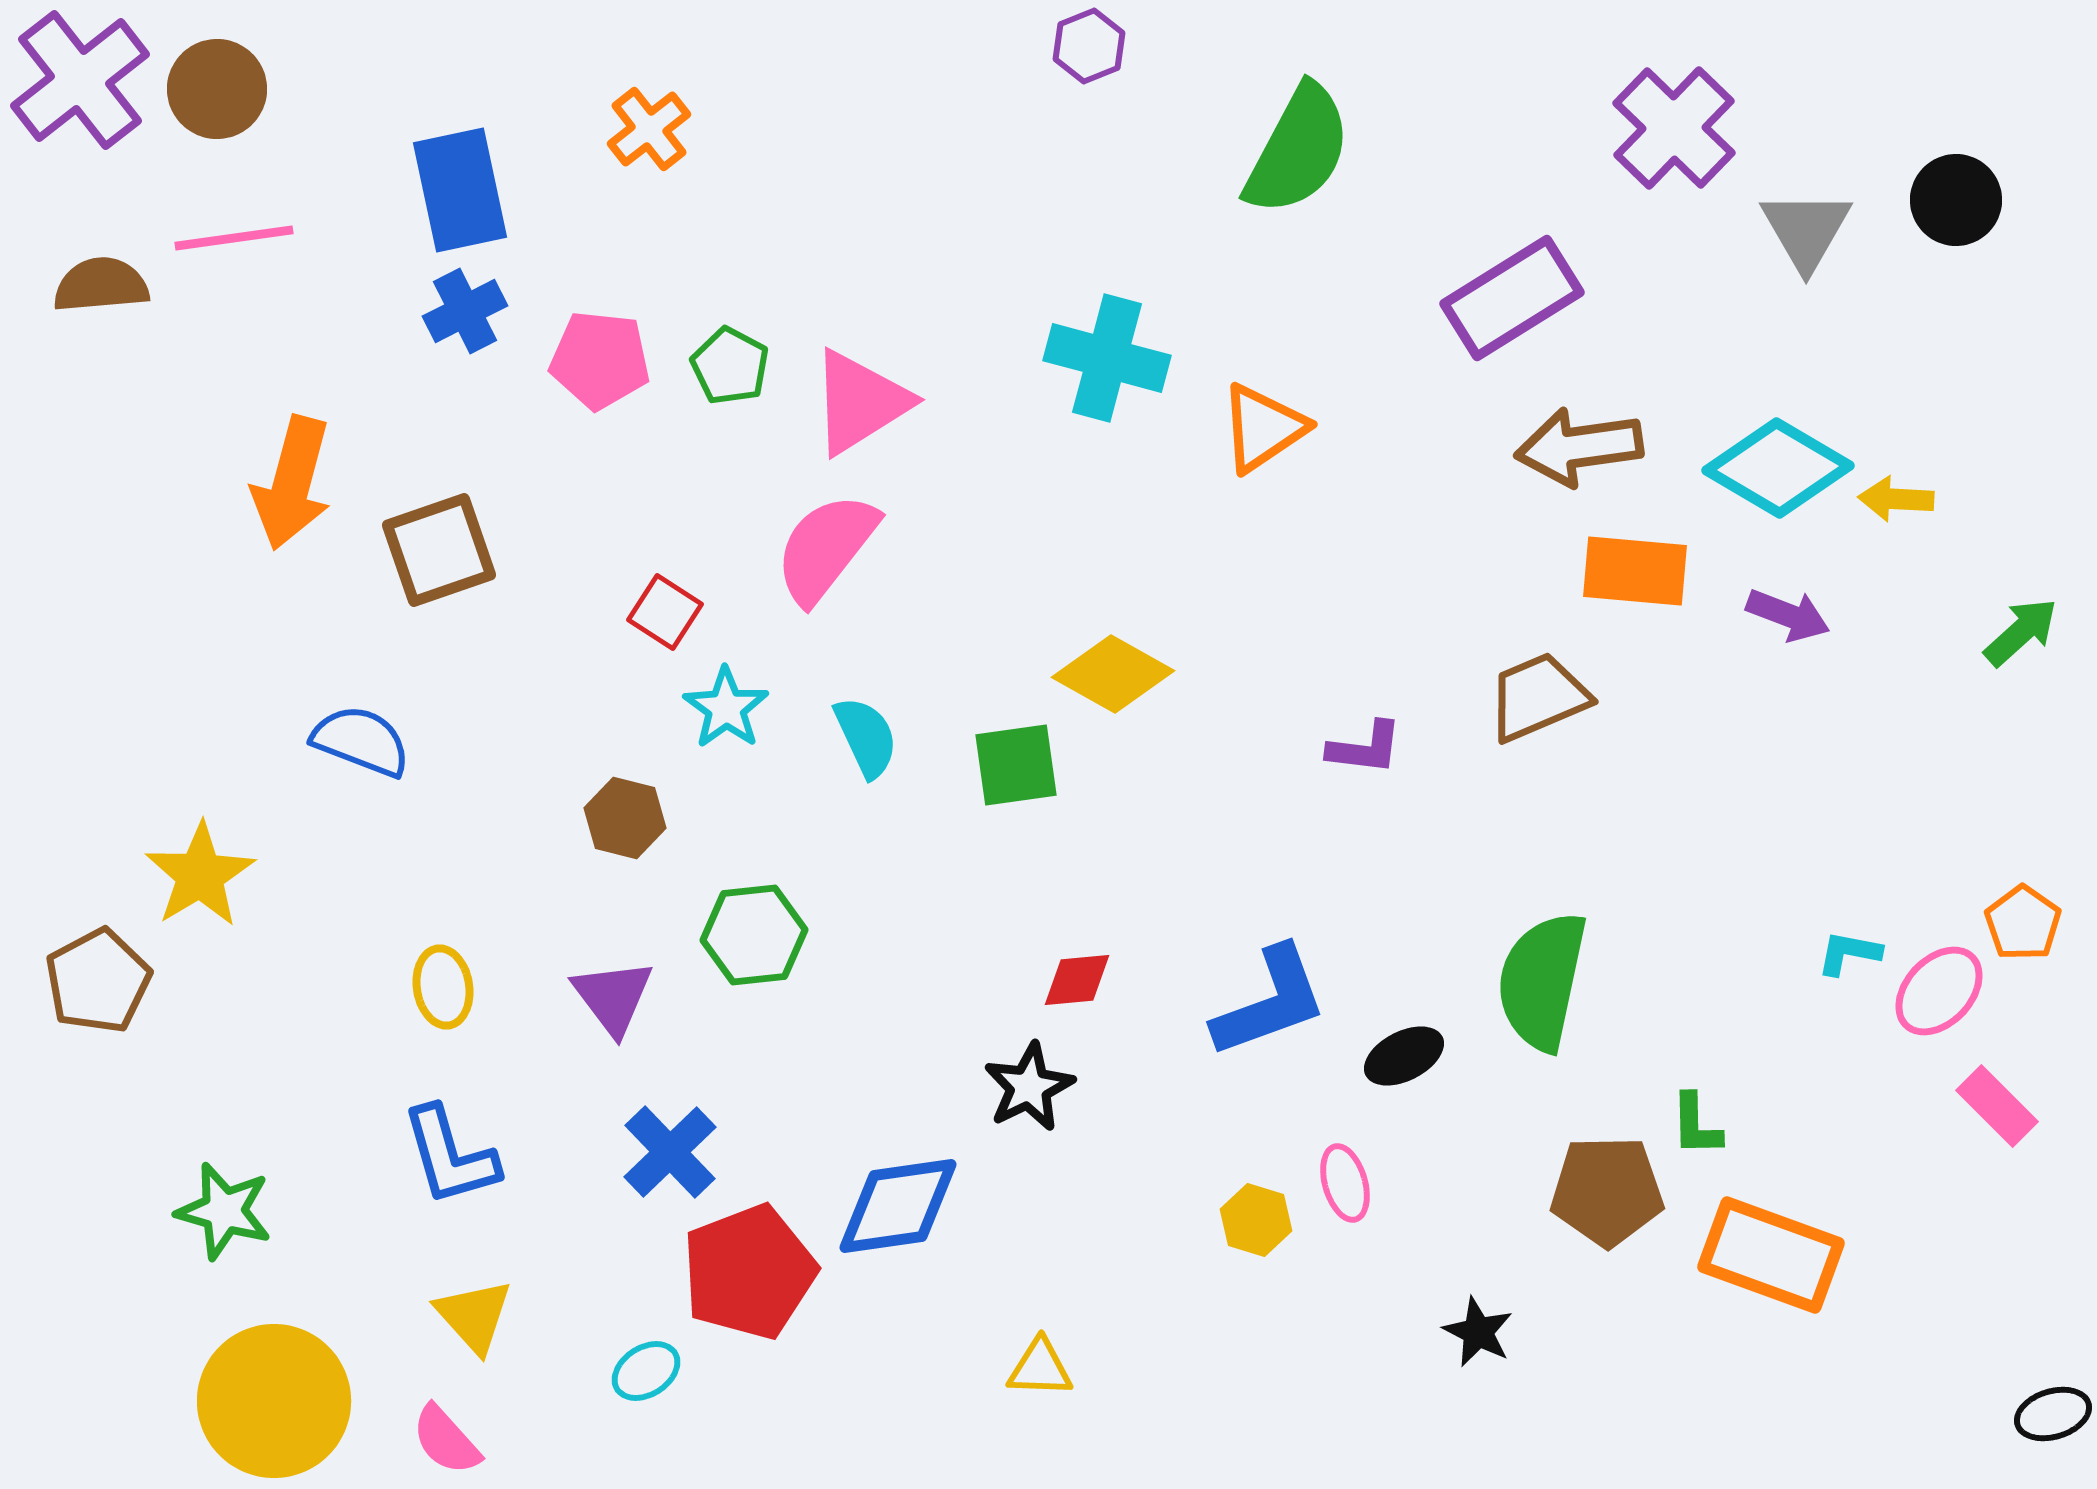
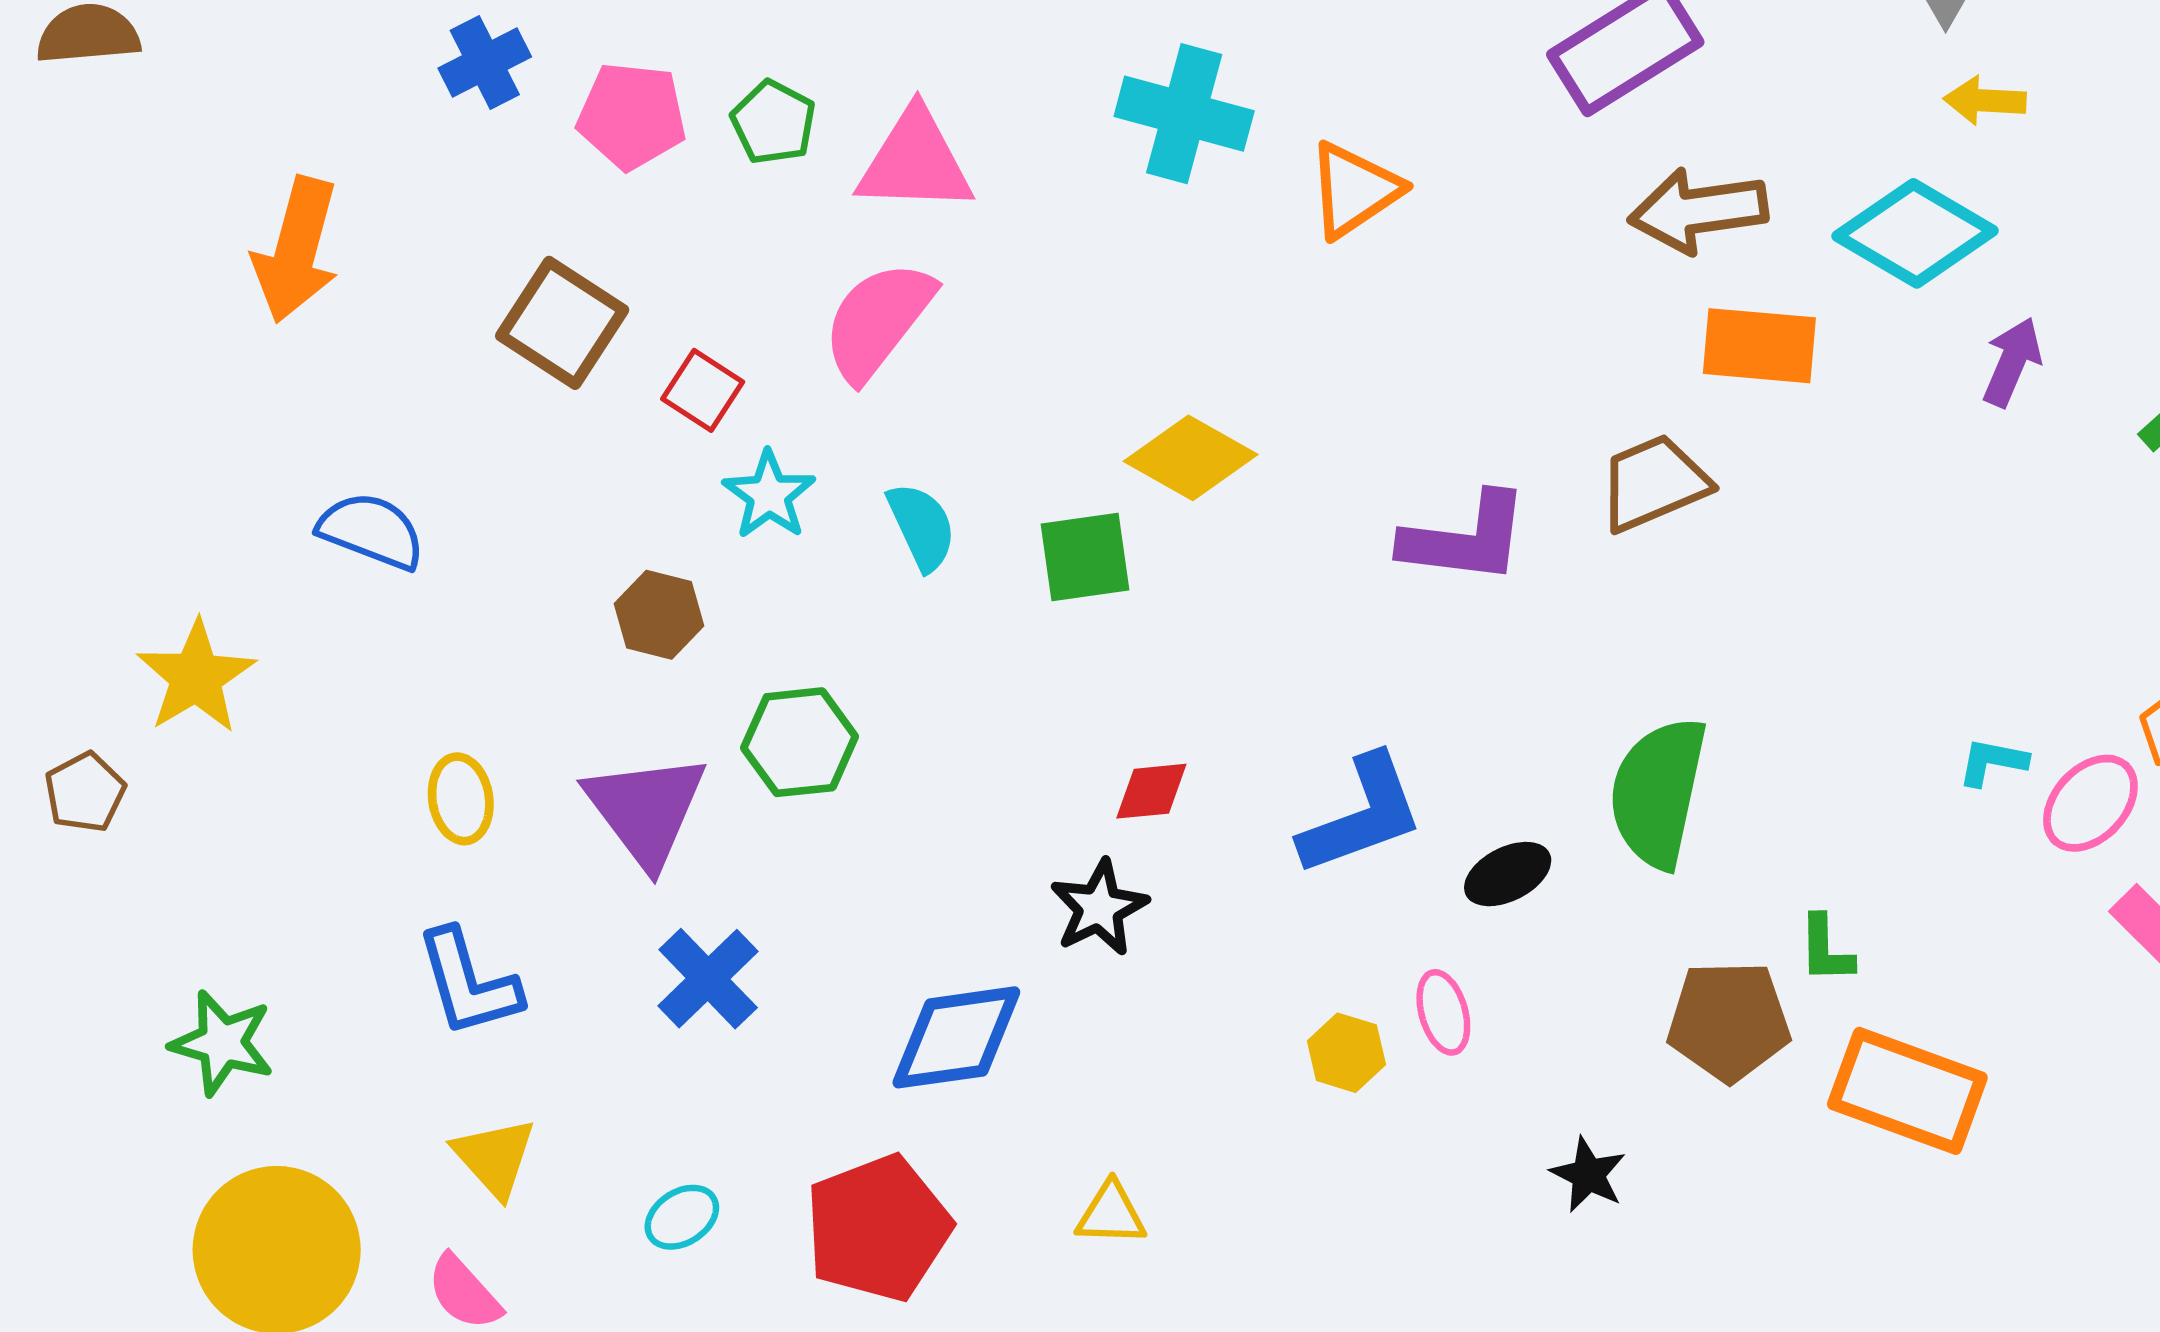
pink triangle: (860, 402) -> (915, 162), turned 34
yellow arrow: (1896, 499) -> (1985, 101), moved
brown square: (439, 550) -> (562, 323), moved, turned -38
purple arrow: (1788, 615) -> (2012, 362), moved, turned -88
purple L-shape: (1365, 748) -> (1465, 538), size x1.6
brown pentagon: (98, 981) -> (85, 792), size x0.7
purple triangle: (613, 997) -> (646, 810), size x1.4
red pentagon: (749, 1272) -> (878, 1228), moved

